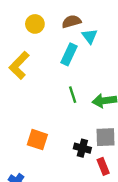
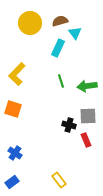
yellow circle: (35, 24) -> (30, 23), size x1.5
yellow L-shape: (19, 65) -> (17, 74), moved
orange square: (37, 140) -> (13, 109), moved

